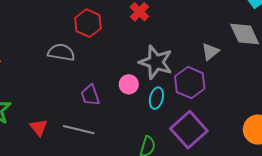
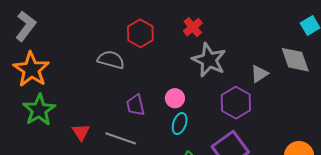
gray star: (156, 62) -> (209, 60), moved
cyan ellipse: (156, 98) -> (180, 124), moved

